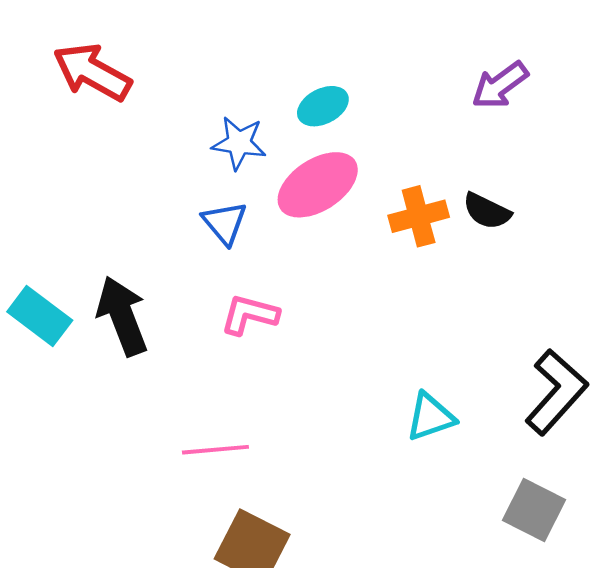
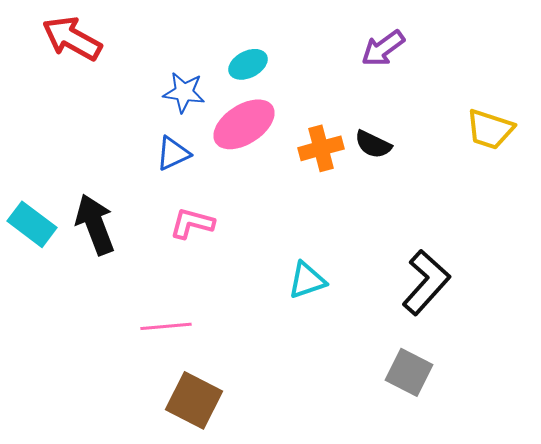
blue triangle: (225, 223) -> (173, 153), turned 45
cyan triangle: (430, 417) -> (307, 280), moved

